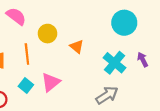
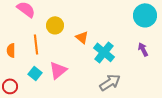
cyan circle: (124, 23) -> (145, 15), moved
cyan cross: (115, 63) -> (104, 52), moved

